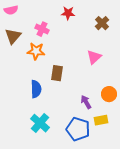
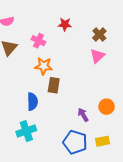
orange star: (36, 51) -> (44, 66), moved
pink triangle: (94, 57) -> (97, 56), moved
yellow rectangle: (101, 120) -> (102, 141), moved
cyan cross: (40, 123) -> (26, 131), moved, turned 30

